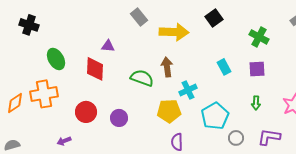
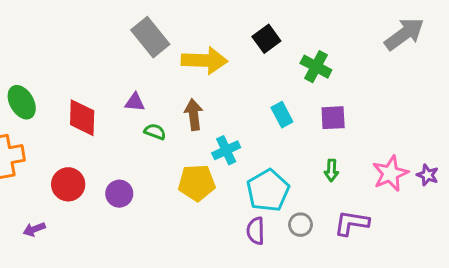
gray rectangle: (139, 17) -> (150, 37), size x1.4
green cross: (259, 37) -> (316, 67), moved
purple triangle: (108, 46) -> (135, 102), moved
green semicircle: (142, 78) -> (155, 132), size x0.6
purple semicircle: (177, 142) -> (256, 231), moved

